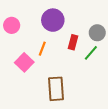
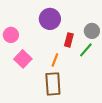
pink circle: (12, 25) -> (11, 35), moved
orange line: (42, 49) -> (55, 60), moved

